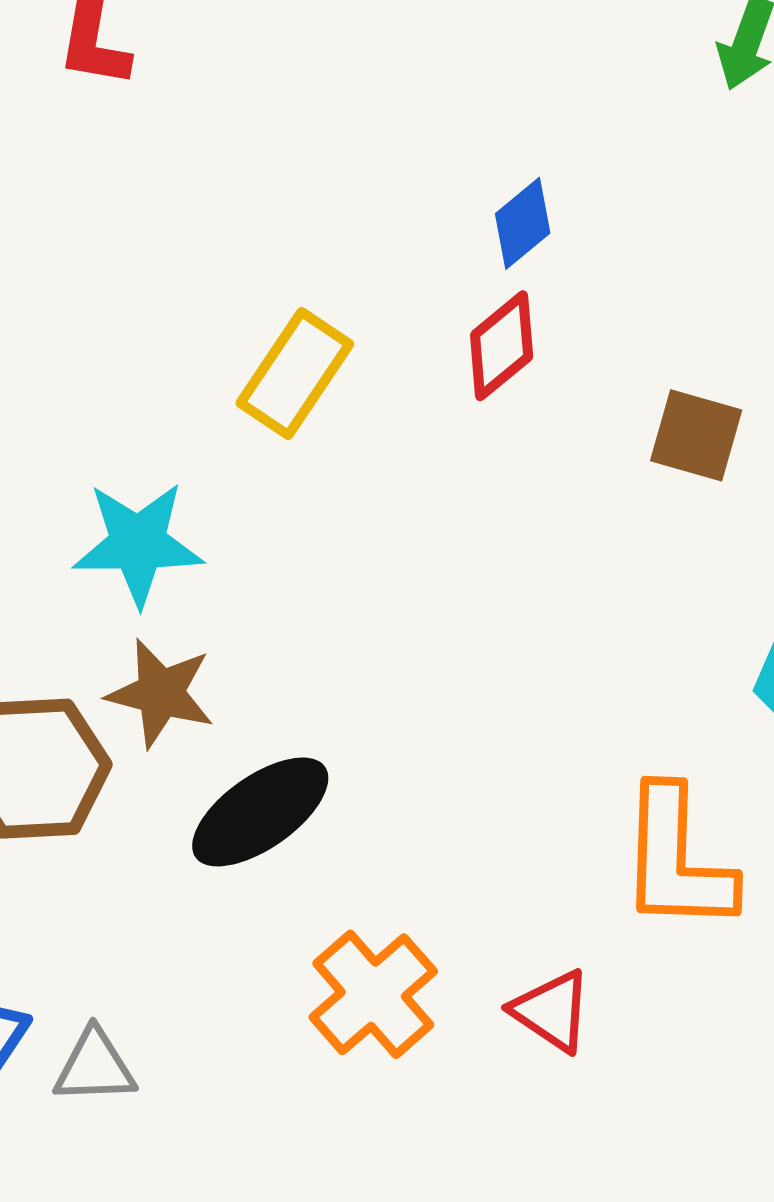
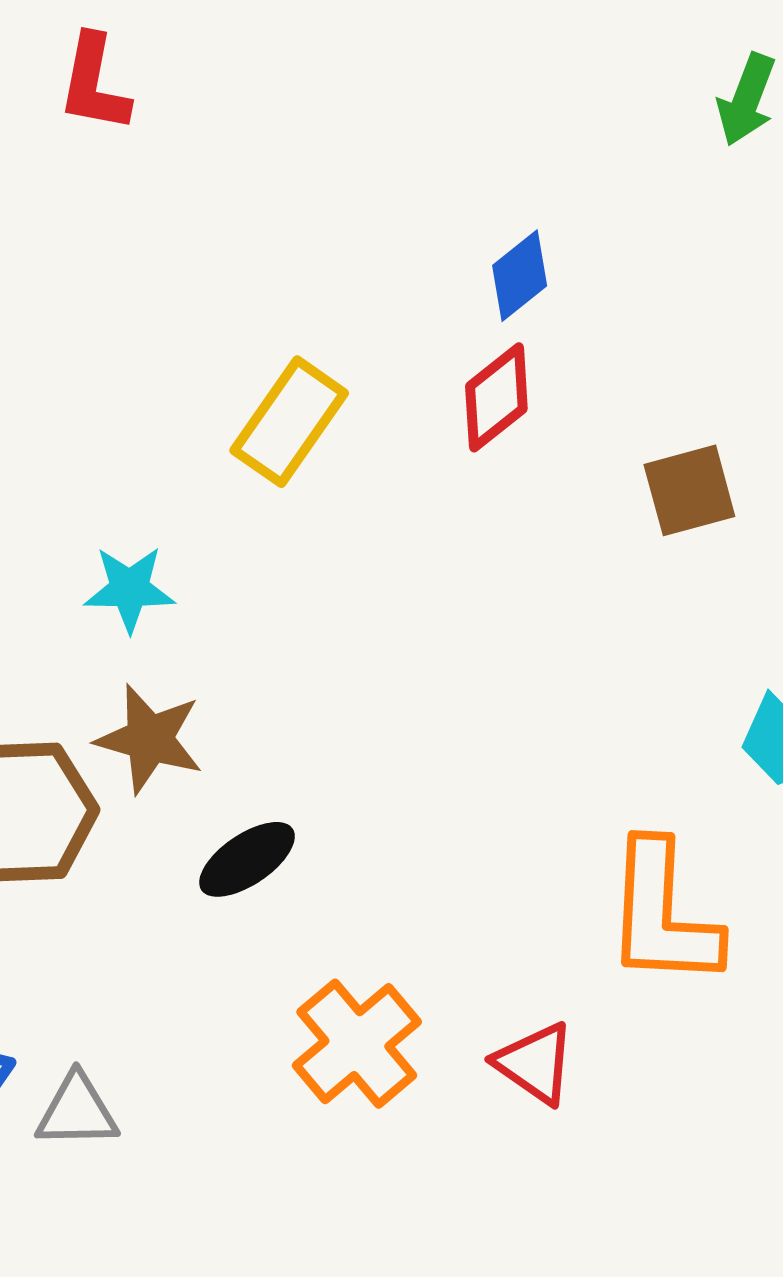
brown square: (696, 435) -> (689, 490), turned -32
cyan star: (138, 544) -> (129, 589), size x0.7
black ellipse: (260, 812) -> (247, 859), size x0.7

